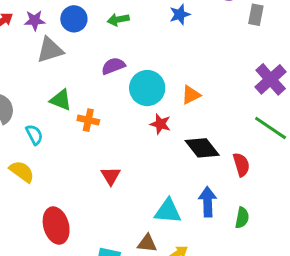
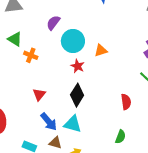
purple semicircle: (113, 66) -> (53, 23), turned -42
black diamond: (202, 148) -> (77, 95), moved, turned 60
blue arrow: (208, 202) -> (49, 122), moved, turned 132

